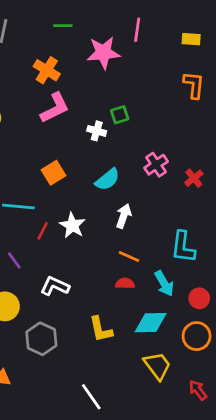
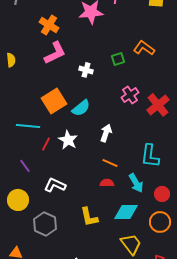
orange L-shape: (194, 85) -> (144, 48), moved, turned -60
green square: (120, 115) -> (118, 59), moved
orange square: (53, 173) -> (54, 101), size x1.4
red cross: (194, 178) -> (158, 105), size x1.6
cyan semicircle: (107, 180) -> (81, 108), moved

